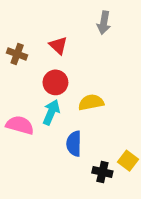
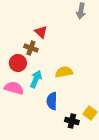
gray arrow: (104, 23) -> (81, 11), moved
brown cross: (17, 54) -> (31, 48), moved
red circle: (55, 82) -> (18, 63), moved

